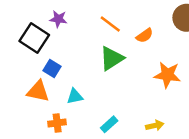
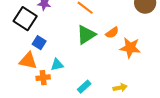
orange semicircle: (145, 36) -> (112, 33), moved
orange cross: (57, 123) -> (43, 78), moved

